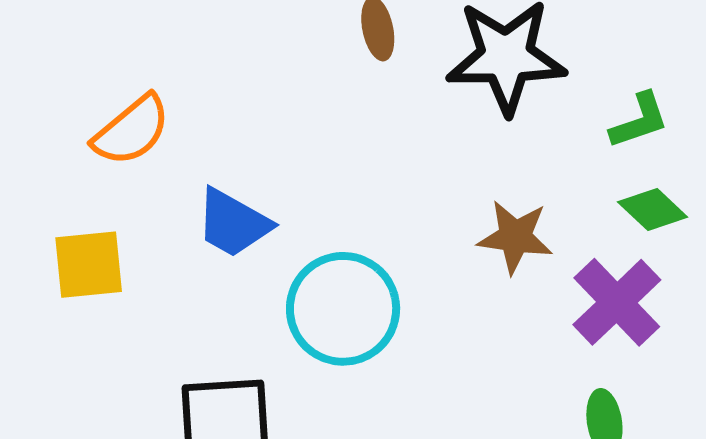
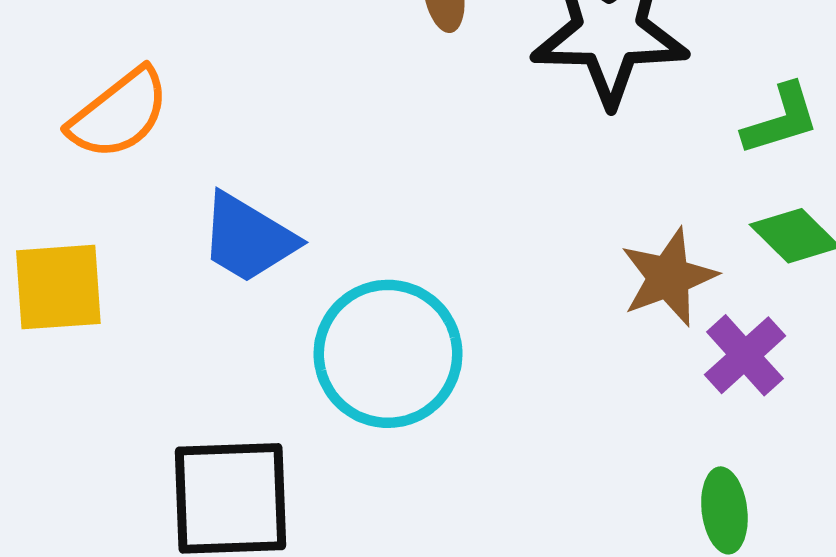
brown star: (515, 237) -> (669, 277), moved, turned -30
purple cross: (617, 302) -> (745, 355), size x0.7

